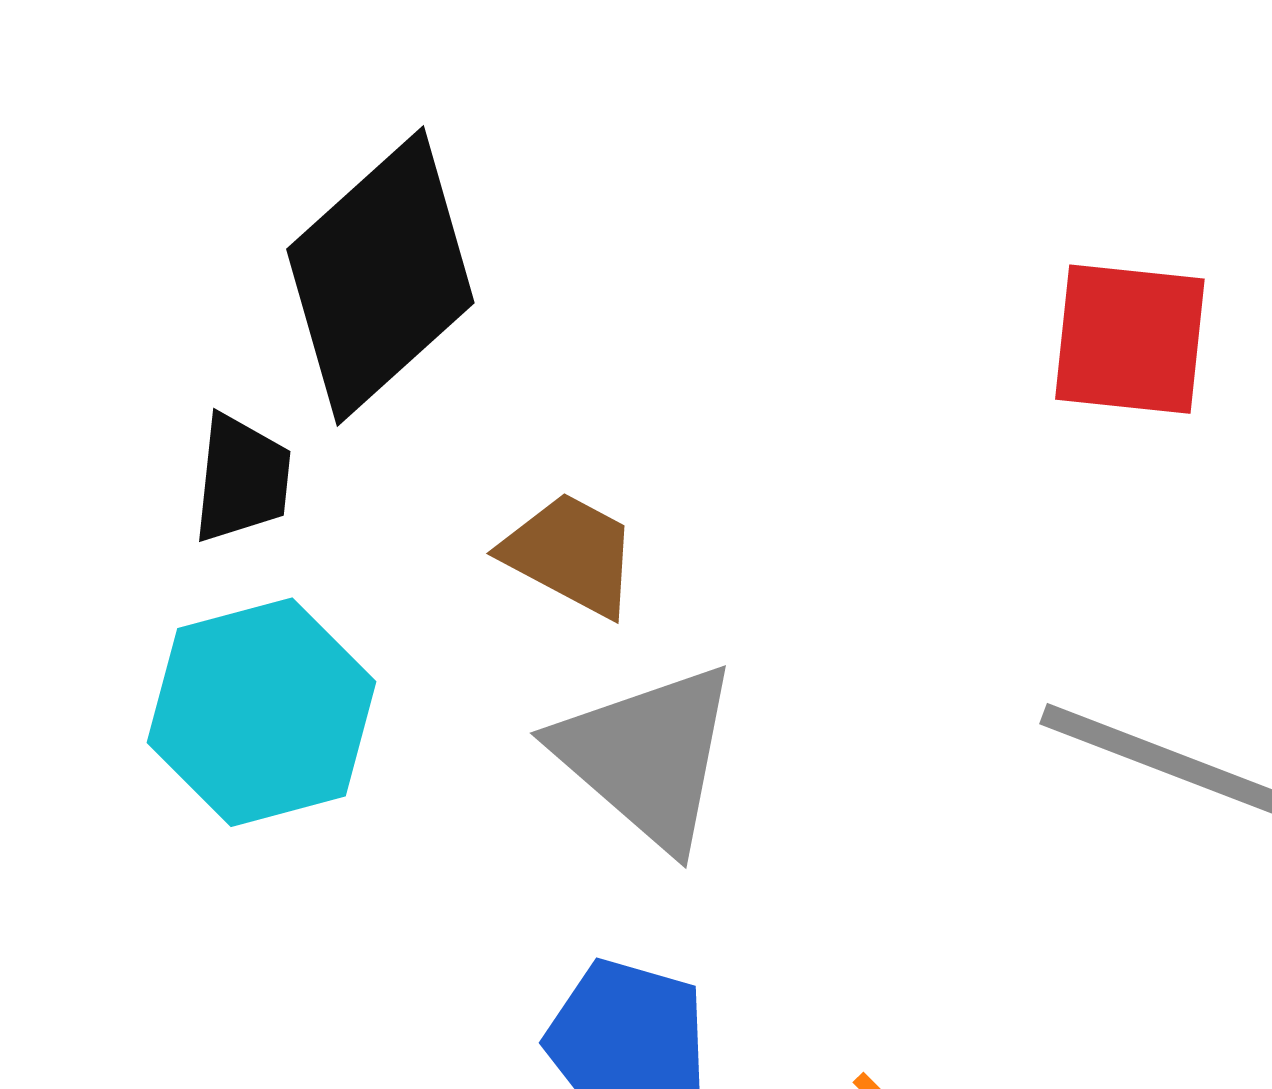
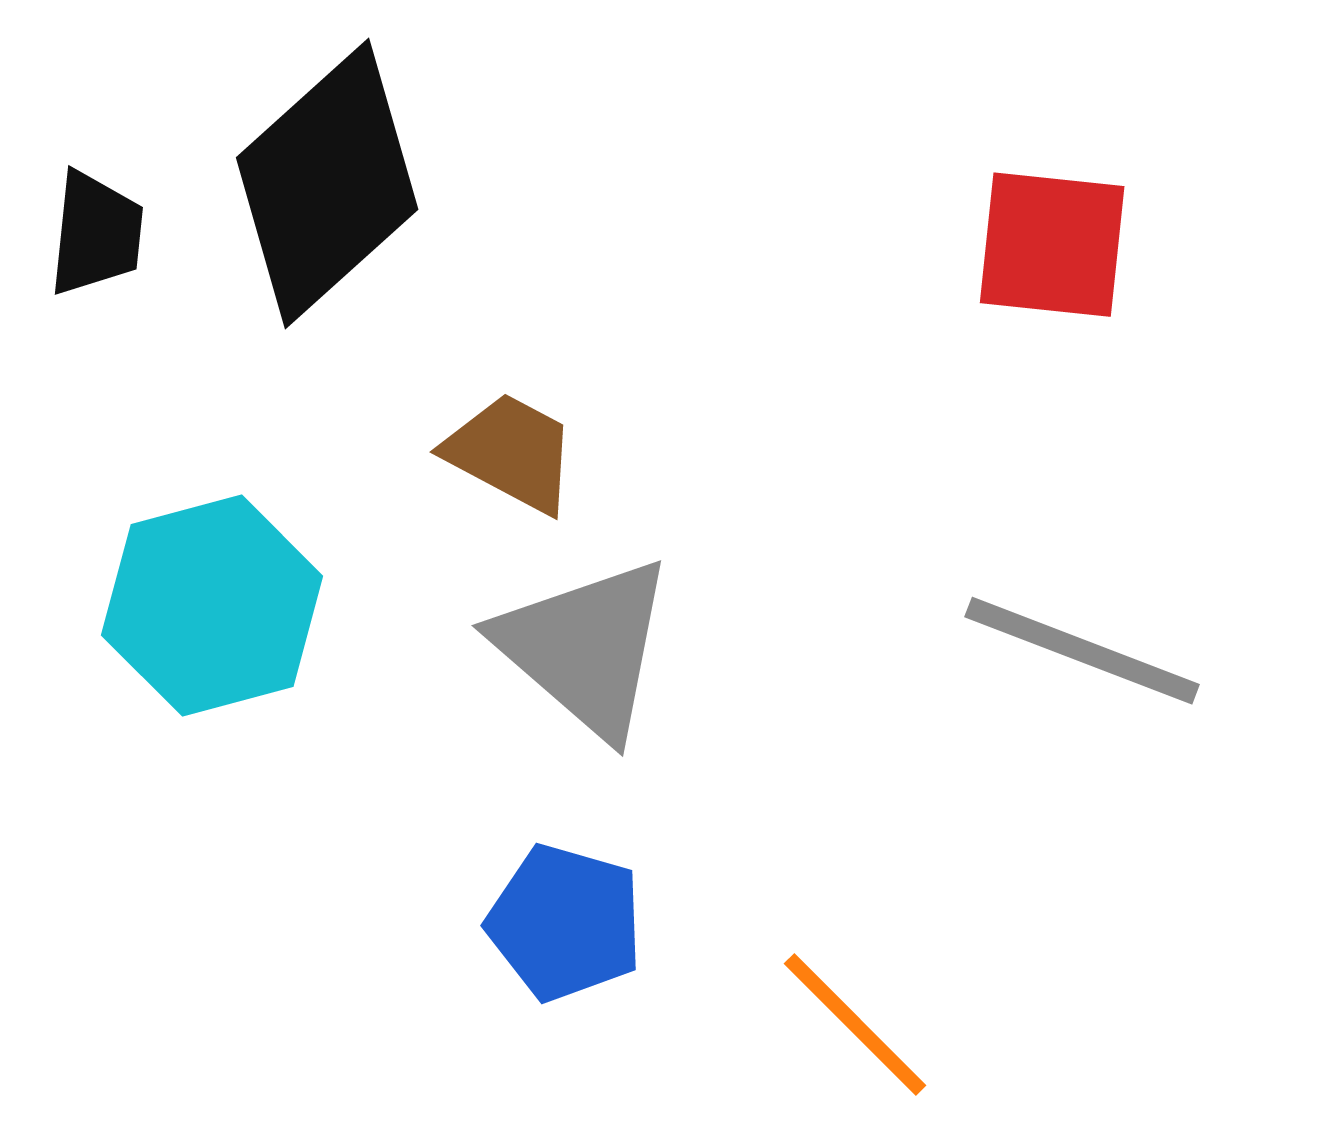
black trapezoid: (242, 479) -> (96, 234), moved

